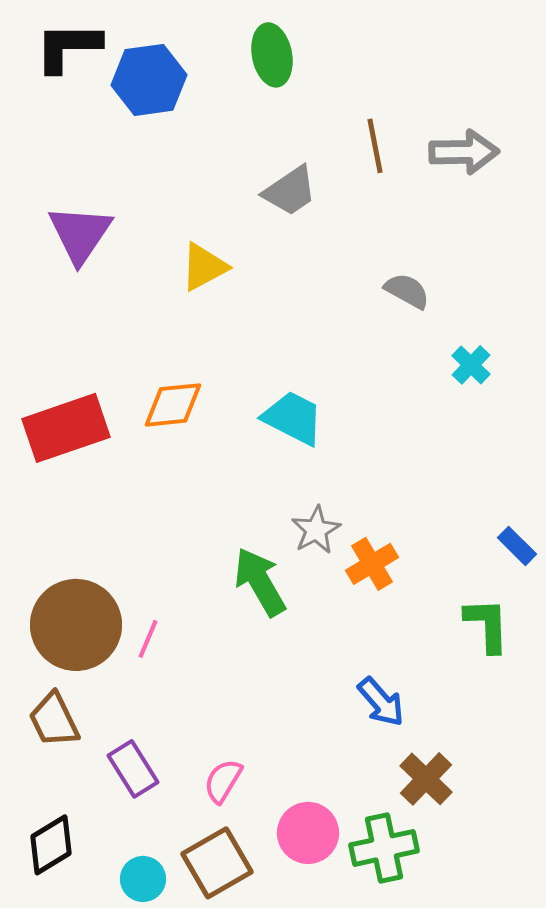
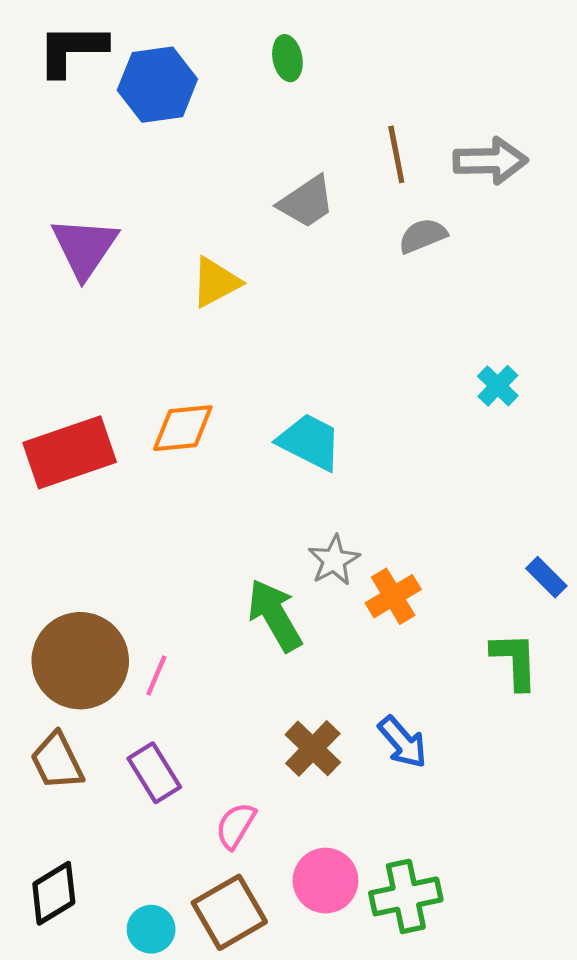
green ellipse: (272, 55) -> (287, 58), size x0.7
gray semicircle: (407, 291) -> (423, 236), moved, turned -51
purple rectangle: (133, 769) -> (154, 773), moved
brown cross: (426, 779) -> (313, 748), moved

